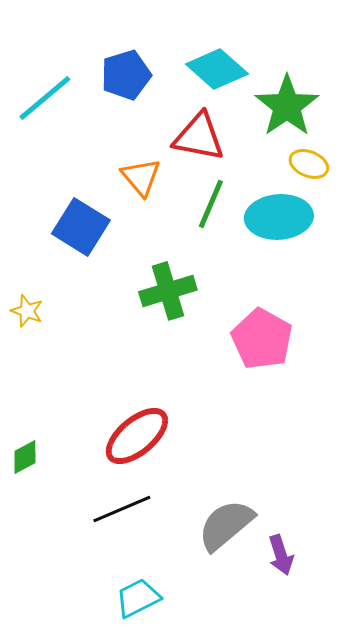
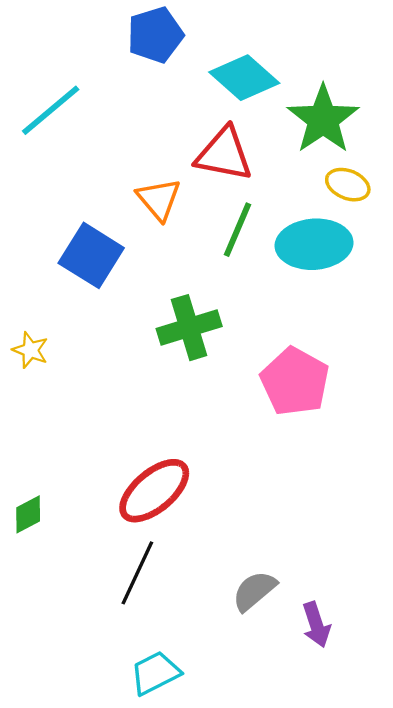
blue pentagon: (126, 75) -> (155, 35), moved
black line: (122, 509) -> (137, 573), turned -42
gray semicircle: (226, 525) -> (254, 591), size x0.7

